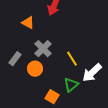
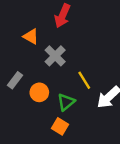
gray cross: (43, 49) -> (55, 56), moved
green triangle: (71, 85) -> (66, 102), moved

